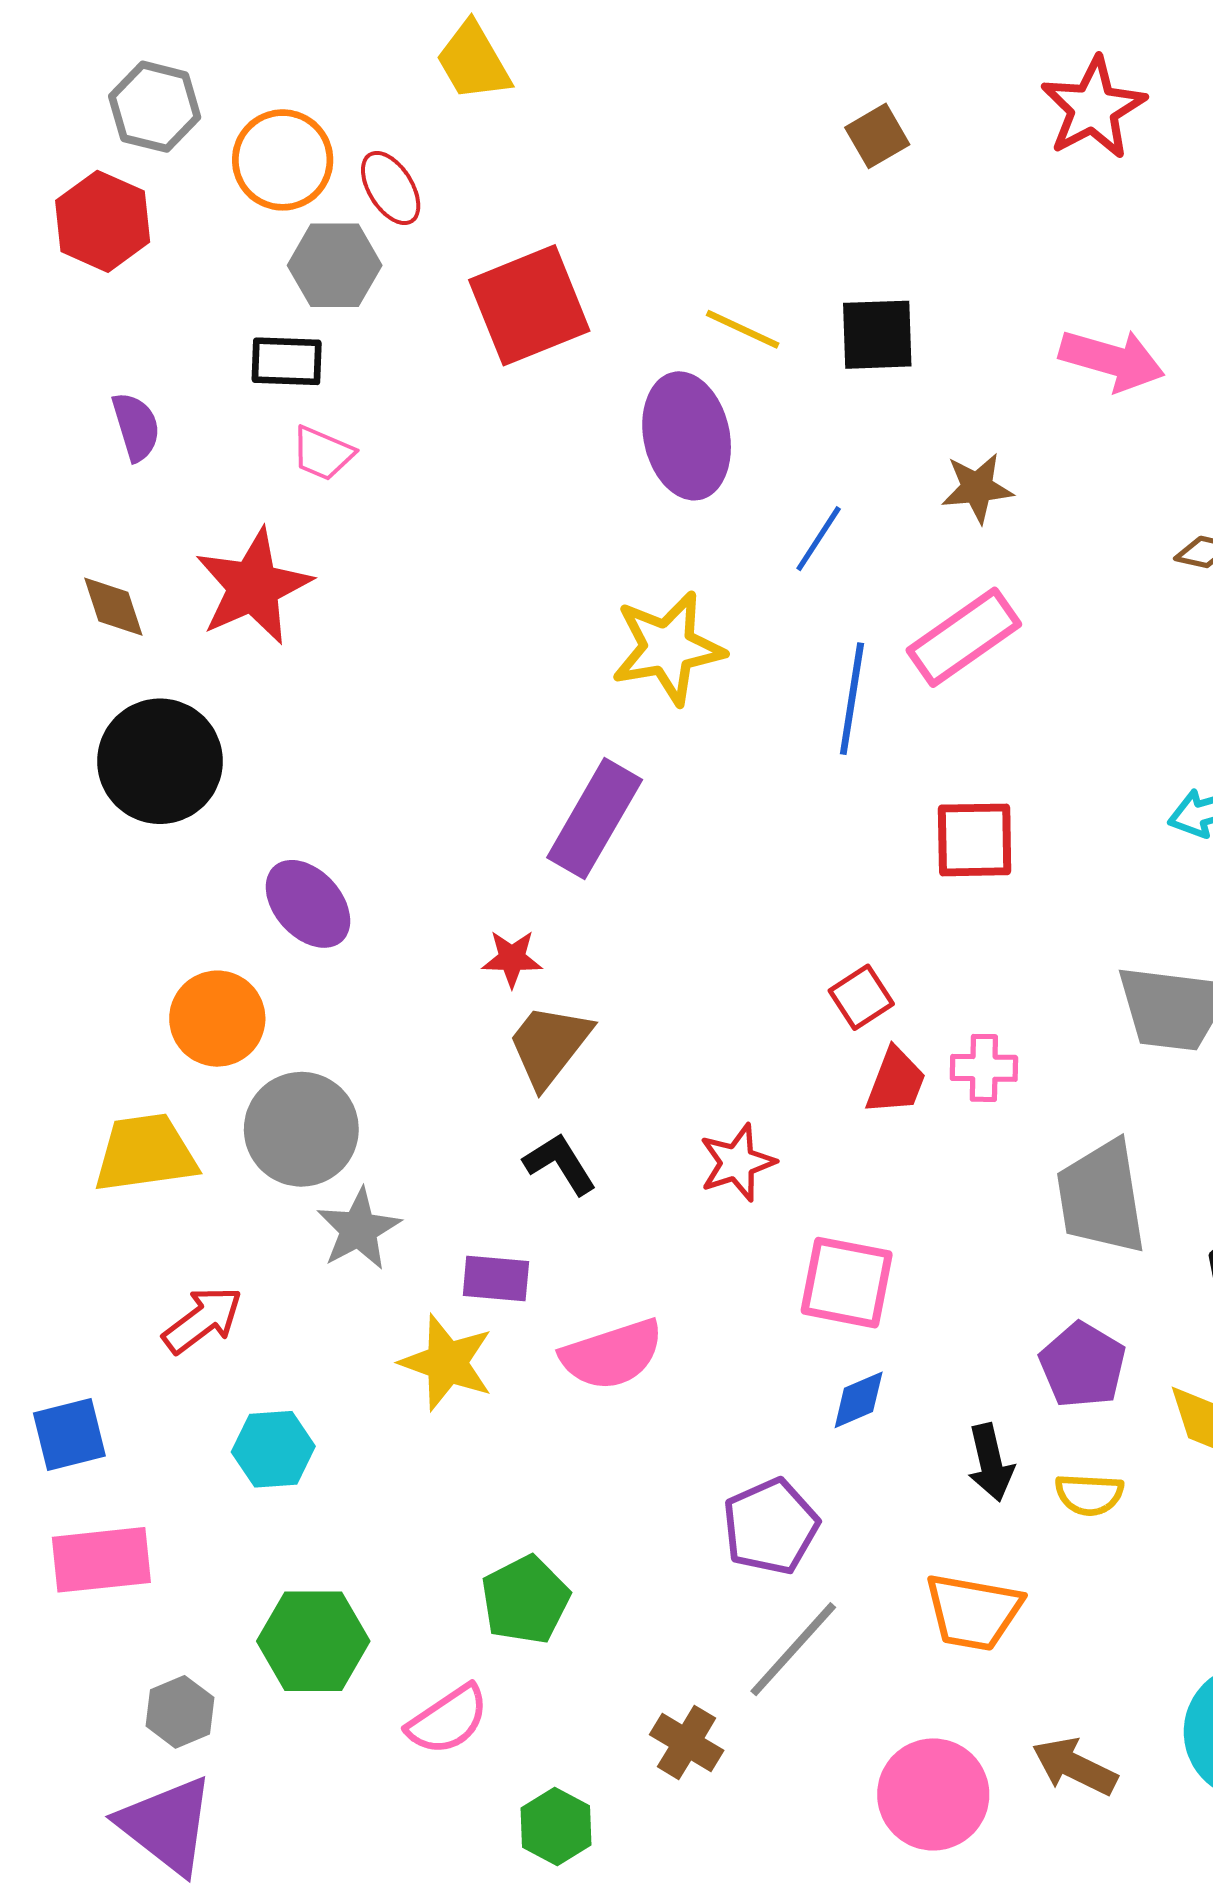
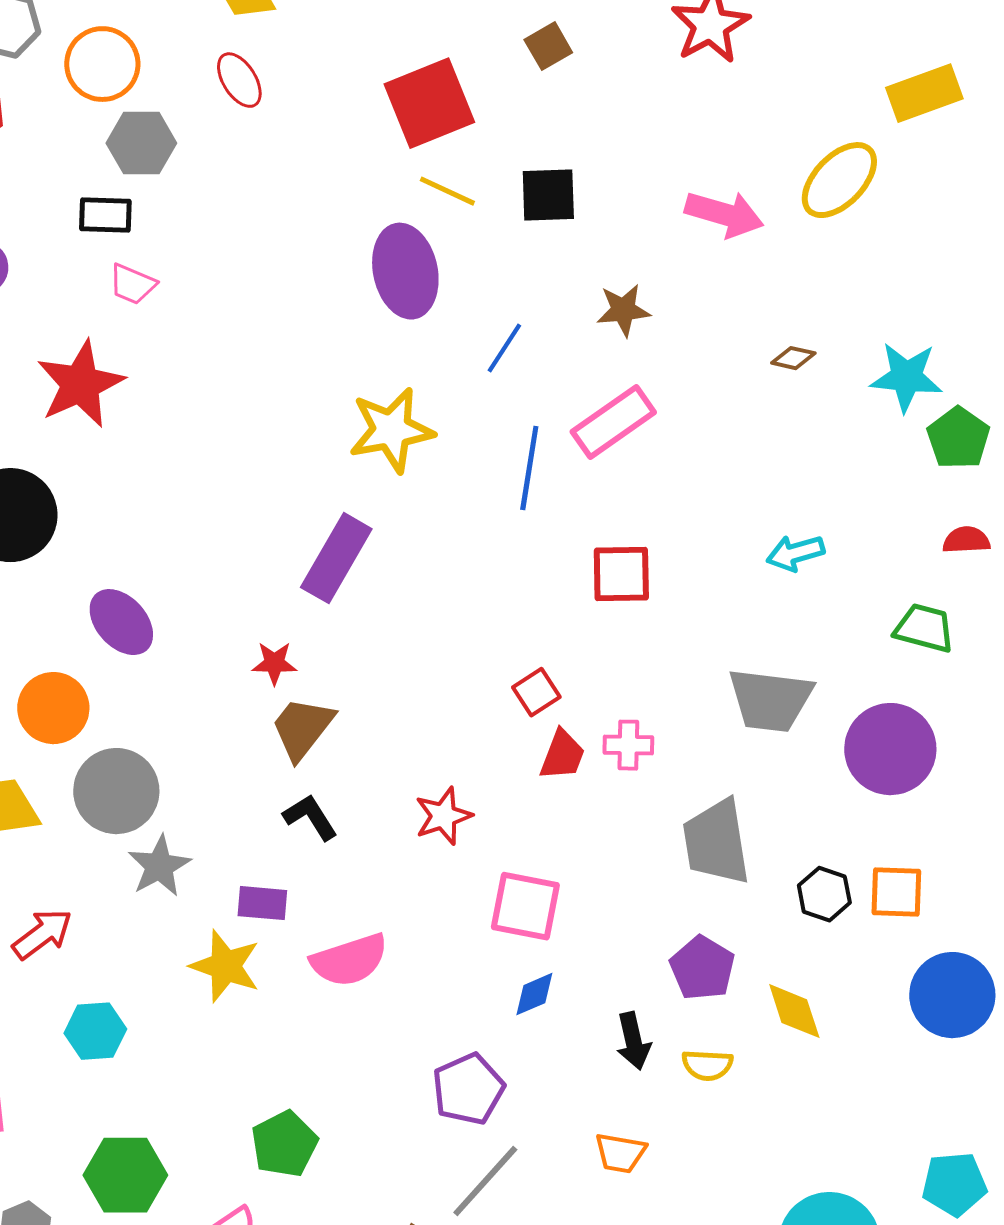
red ellipse: (391, 188) -> (239, 80), moved
red square: (529, 305) -> (429, 103), moved
orange trapezoid: (973, 1612) -> (620, 1153), size x0.7

